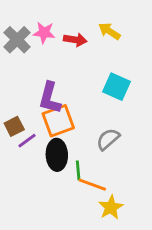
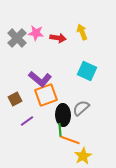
yellow arrow: (109, 31) -> (82, 32), turned 35
purple L-shape: (50, 98) -> (40, 79), turned -65
purple line: (27, 141) -> (27, 121), moved
black ellipse: (57, 155) -> (63, 115), moved

